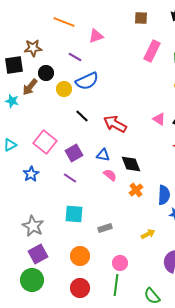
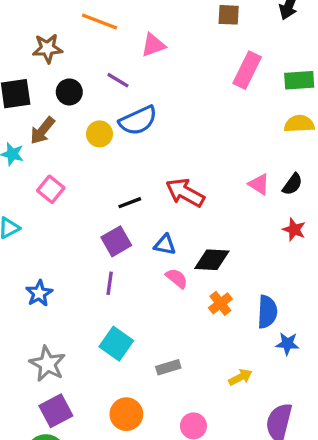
brown star: (33, 48) -> (47, 48), moved
black circle: (46, 73) -> (69, 92), moved
black line: (82, 116) -> (130, 203), moved, turned -64
pink square: (45, 142) -> (51, 189), moved, size x0.7
black diamond: (131, 164) -> (212, 260), turned -65
blue star: (31, 174) -> (39, 293), moved
purple line: (70, 178) -> (110, 283), turned 64
cyan square: (74, 214) -> (116, 344), turned 30

